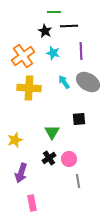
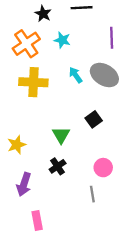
black star: (45, 31) -> (43, 14), moved
purple line: (81, 51) -> (112, 38), moved
black square: (79, 119) -> (94, 119), turned -32
pink circle: (69, 159) -> (103, 168), moved

